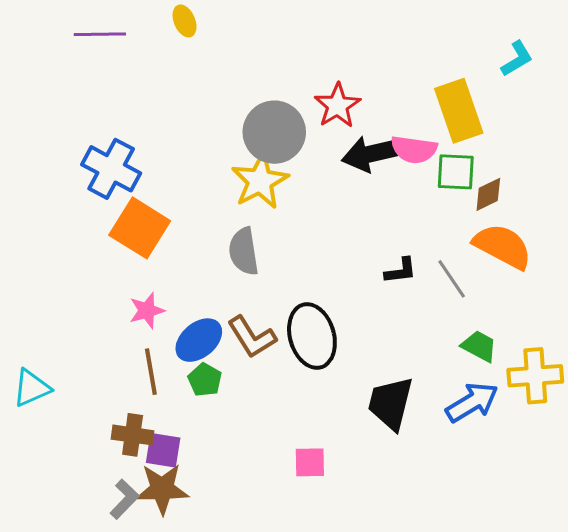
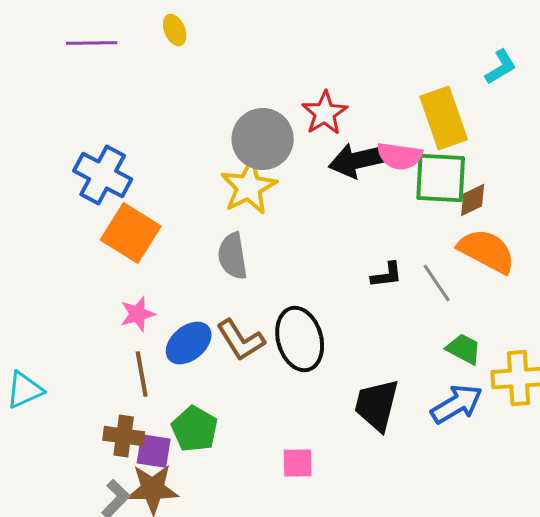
green square: (456, 172) -> (441, 178), size x1.4
green pentagon: (205, 380) -> (195, 429), moved, size x1.4

